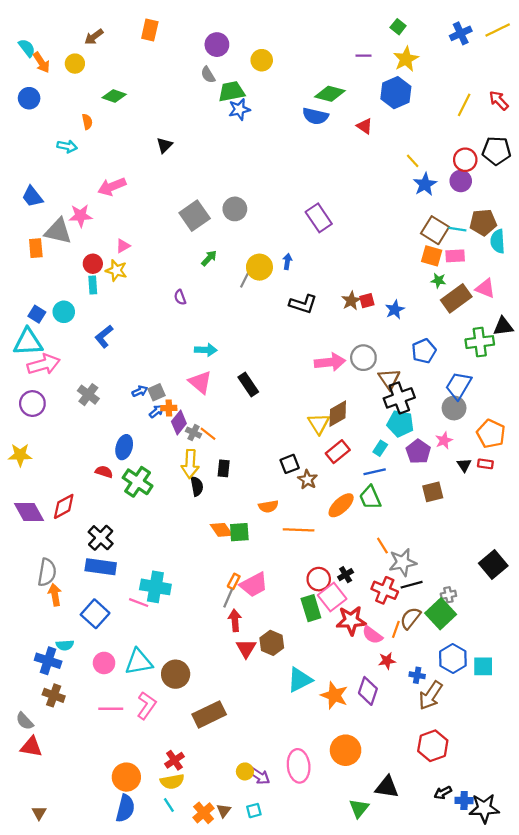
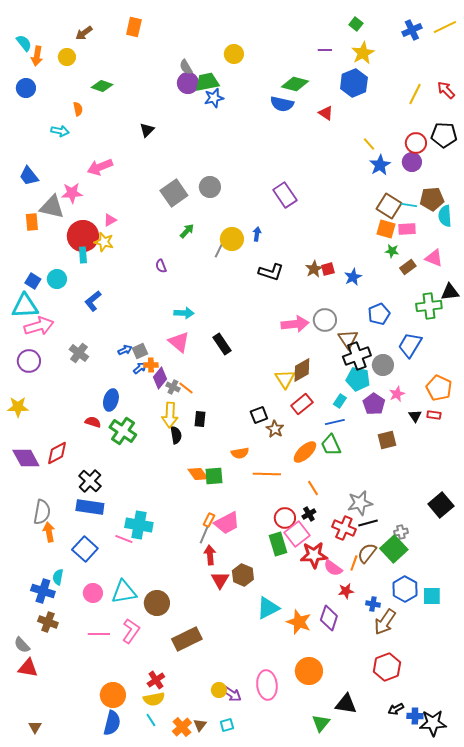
purple circle: (217, 45) -> (188, 83), moved
orange arrow: (41, 62) -> (37, 56), turned 42
red circle: (93, 264) -> (83, 236), size x1.8
brown rectangle: (456, 298) -> (408, 267), size x0.6
gray circle: (454, 408) -> (383, 365), moved
orange line: (382, 546) -> (313, 488), moved
cyan semicircle: (65, 645) -> (58, 577), turned 105

